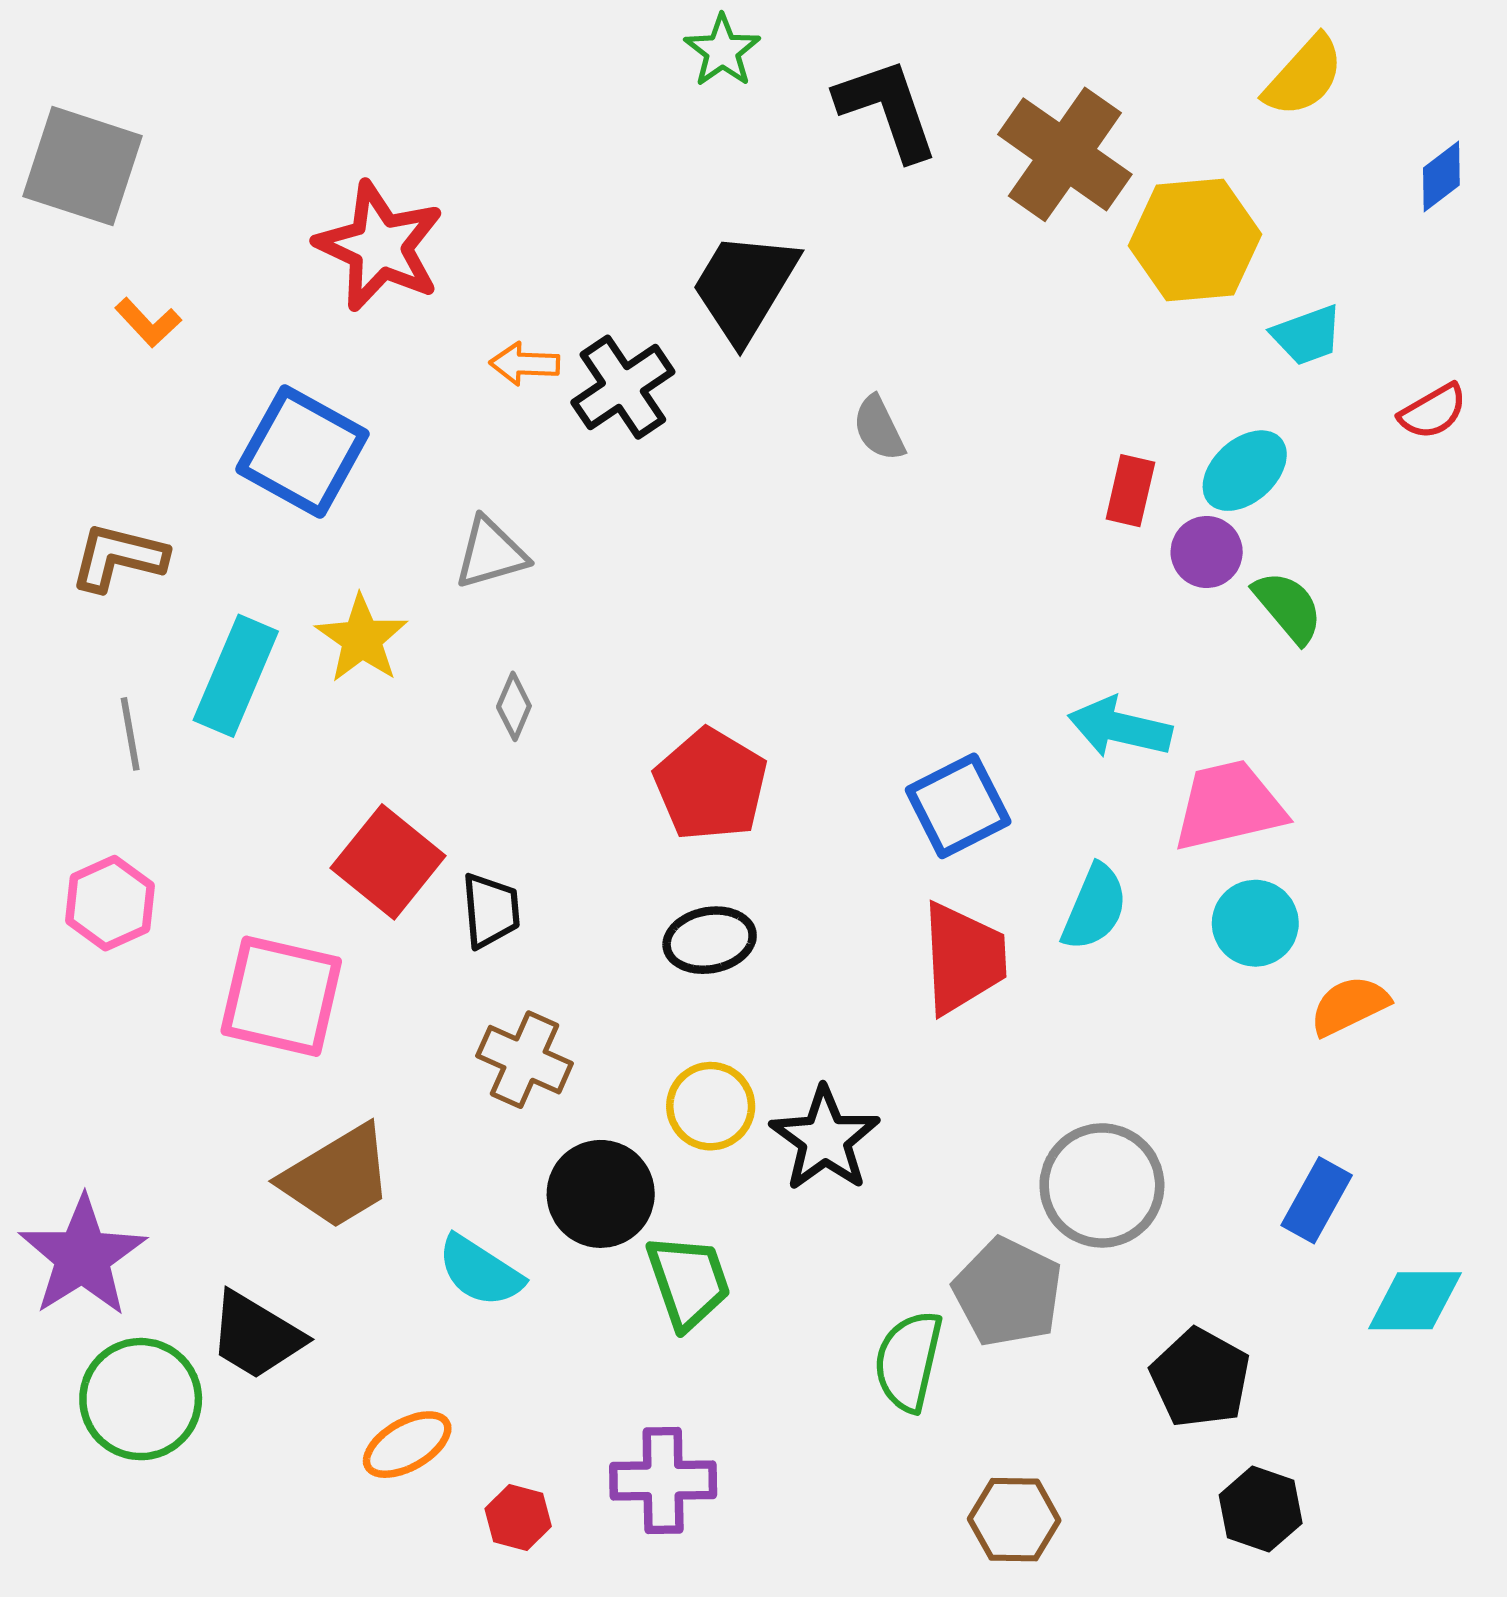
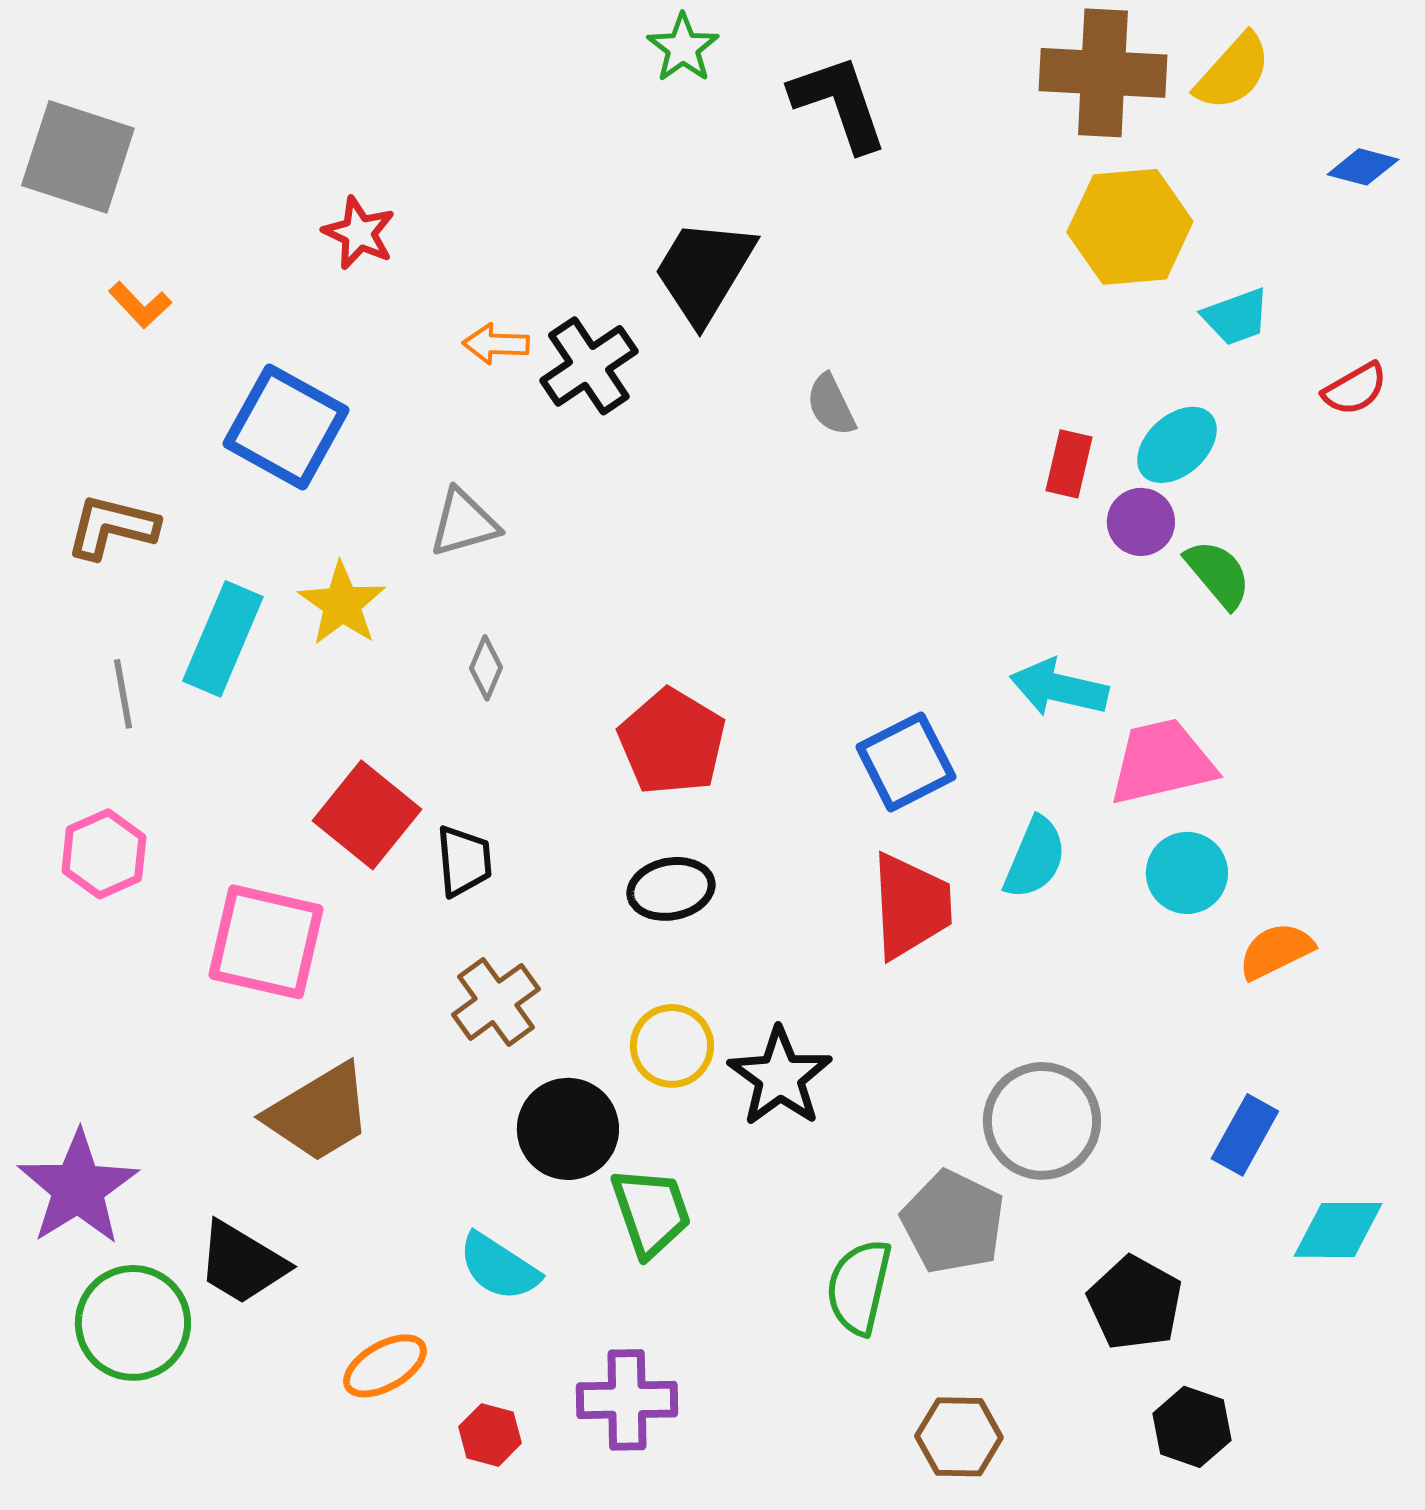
brown cross: (1065, 154) -> (1103, 73), moved, turned -32
blue diamond: (1441, 177) -> (1363, 167), turned 52
red star: (380, 246) -> (359, 233), size x0.6
brown cross: (525, 1060) -> (496, 1002), turned 30
cyan semicircle: (480, 1271) -> (499, 1267), moved

